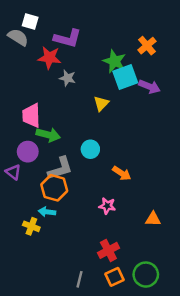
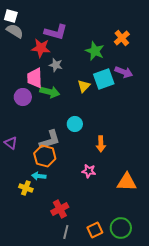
white square: (30, 21) -> (11, 16), moved
cyan square: (125, 77) -> (104, 79), moved
pink trapezoid: (31, 115) -> (35, 78), moved
green arrow: (48, 135) -> (50, 92), moved
purple circle: (28, 152) -> (23, 97), moved
orange arrow: (122, 173) -> (101, 144), turned 56
orange triangle: (153, 219) -> (127, 182), size x1.5
red cross: (108, 250) -> (60, 209), moved

